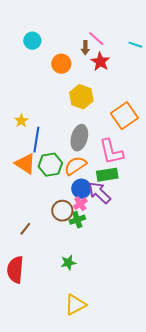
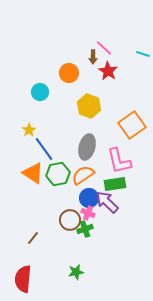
cyan circle: (32, 41) -> (40, 92), moved
blue line: (36, 140) -> (44, 149), turned -45
pink cross: (80, 204) -> (88, 213), turned -32

